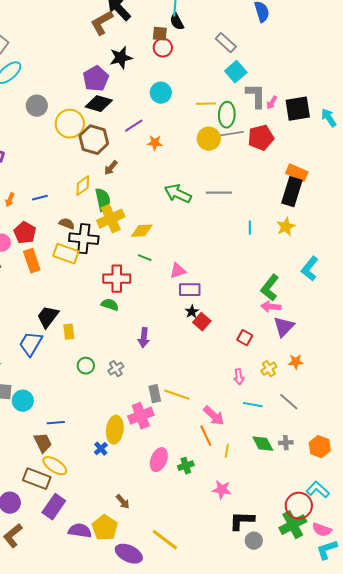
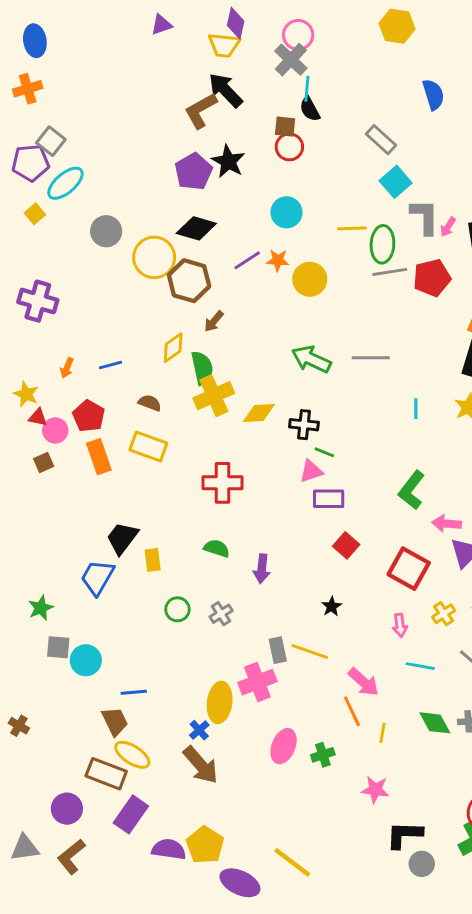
black star: (121, 58) -> (228, 161), turned -30
purple pentagon: (96, 79) -> (193, 172), moved
yellow circle: (209, 139) -> (310, 279), moved
orange star: (155, 143) -> (278, 260), moved
black cross: (84, 239) -> (304, 425), moved, size x0.7
green line: (145, 258) -> (324, 452), moved
green L-shape: (270, 288) -> (412, 490), moved
green semicircle: (110, 305) -> (217, 548), moved
black star: (192, 312) -> (332, 606), moved
red square: (245, 338) -> (409, 569), size x1.8
brown arrow: (123, 502) -> (201, 765), moved, size x1.8

